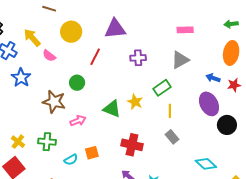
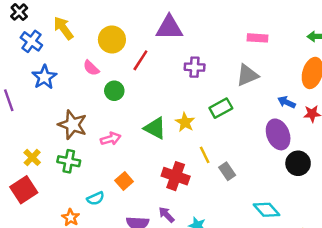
yellow circle: (71, 32) -> (112, 39), moved
pink semicircle: (49, 56) -> (91, 68), moved
brown star: (54, 102) -> (73, 125), moved
yellow line: (170, 111) -> (205, 155), moved, turned -32
orange square: (92, 153) -> (124, 181), turned -32
cyan semicircle: (71, 160) -> (96, 198), moved

